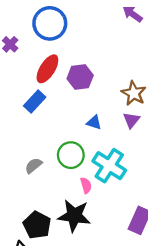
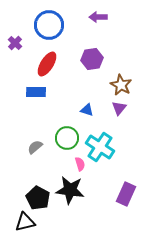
purple arrow: (133, 14) -> (98, 17), moved, turned -36
purple hexagon: (80, 77) -> (92, 59), moved
blue rectangle: (35, 101) -> (36, 92), turned 48

